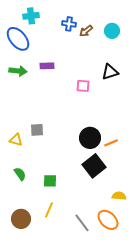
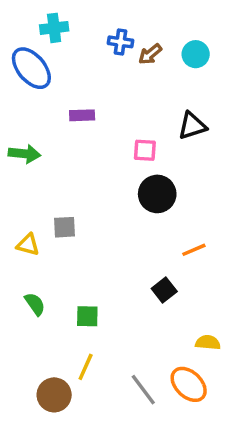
green arrow: (18, 71) -> (24, 154), moved
black circle: (90, 138) -> (157, 194), moved
black square: (94, 166) -> (164, 290), size x0.6
brown circle: (21, 219) -> (54, 395), moved

